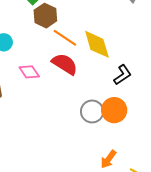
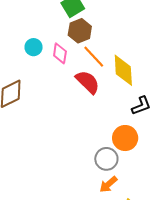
pink diamond: (29, 72) -> (60, 53), moved, turned 30
gray circle: (92, 111) -> (106, 159), moved

